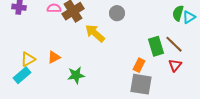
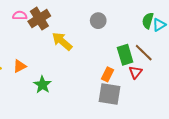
gray circle: (117, 13) -> (98, 21), moved
red triangle: (175, 65) -> (135, 72), moved
green star: (76, 75) -> (42, 85), turned -30

